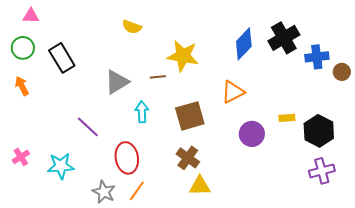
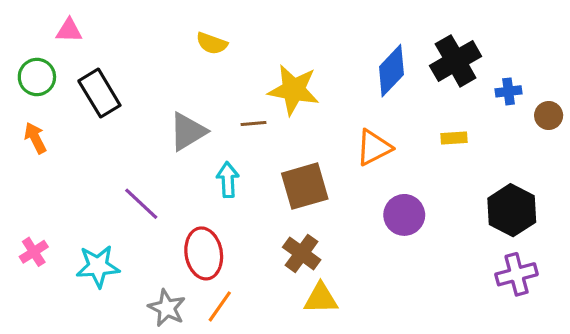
pink triangle: (31, 16) -> (69, 30), moved
blue cross: (317, 57) -> (508, 91), size x0.7
yellow rectangle: (287, 118) -> (454, 138), moved

